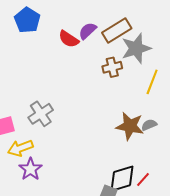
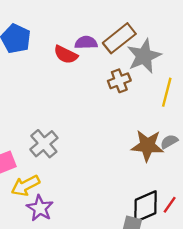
purple semicircle: (88, 31) -> (86, 43), turned 48

